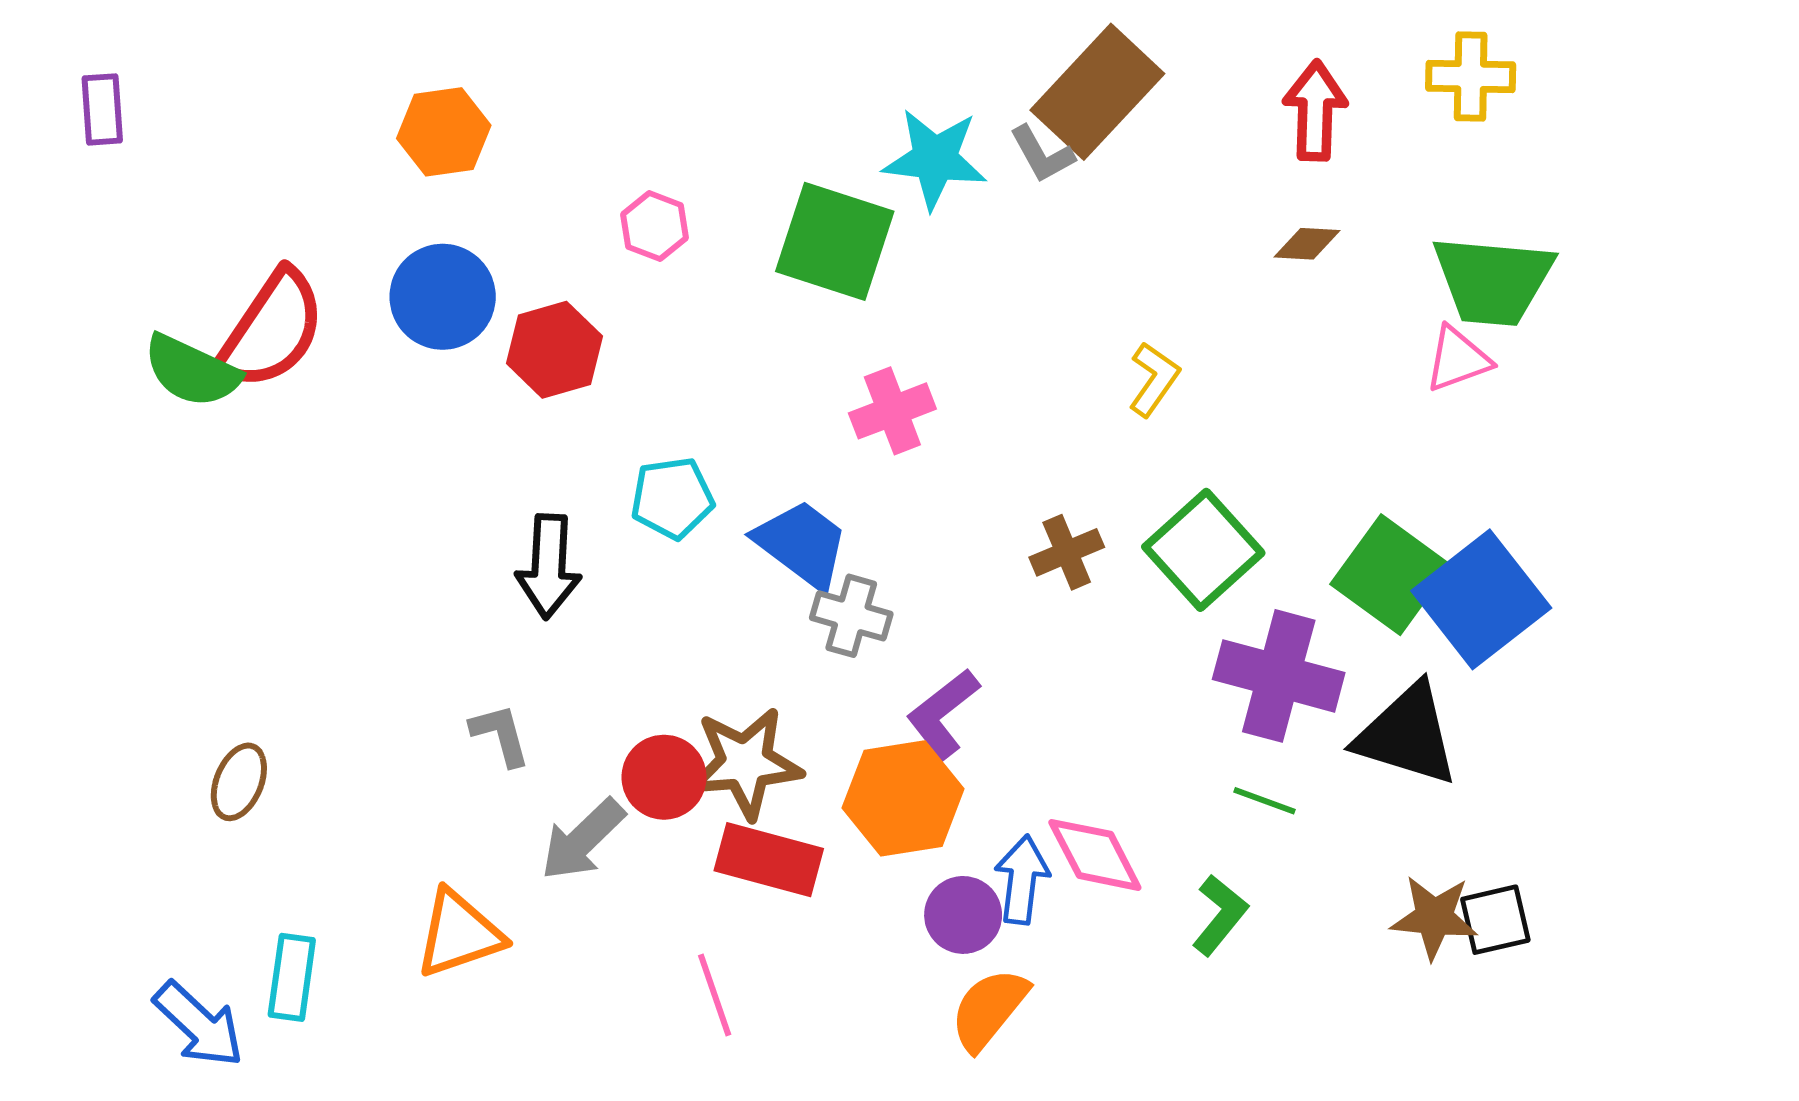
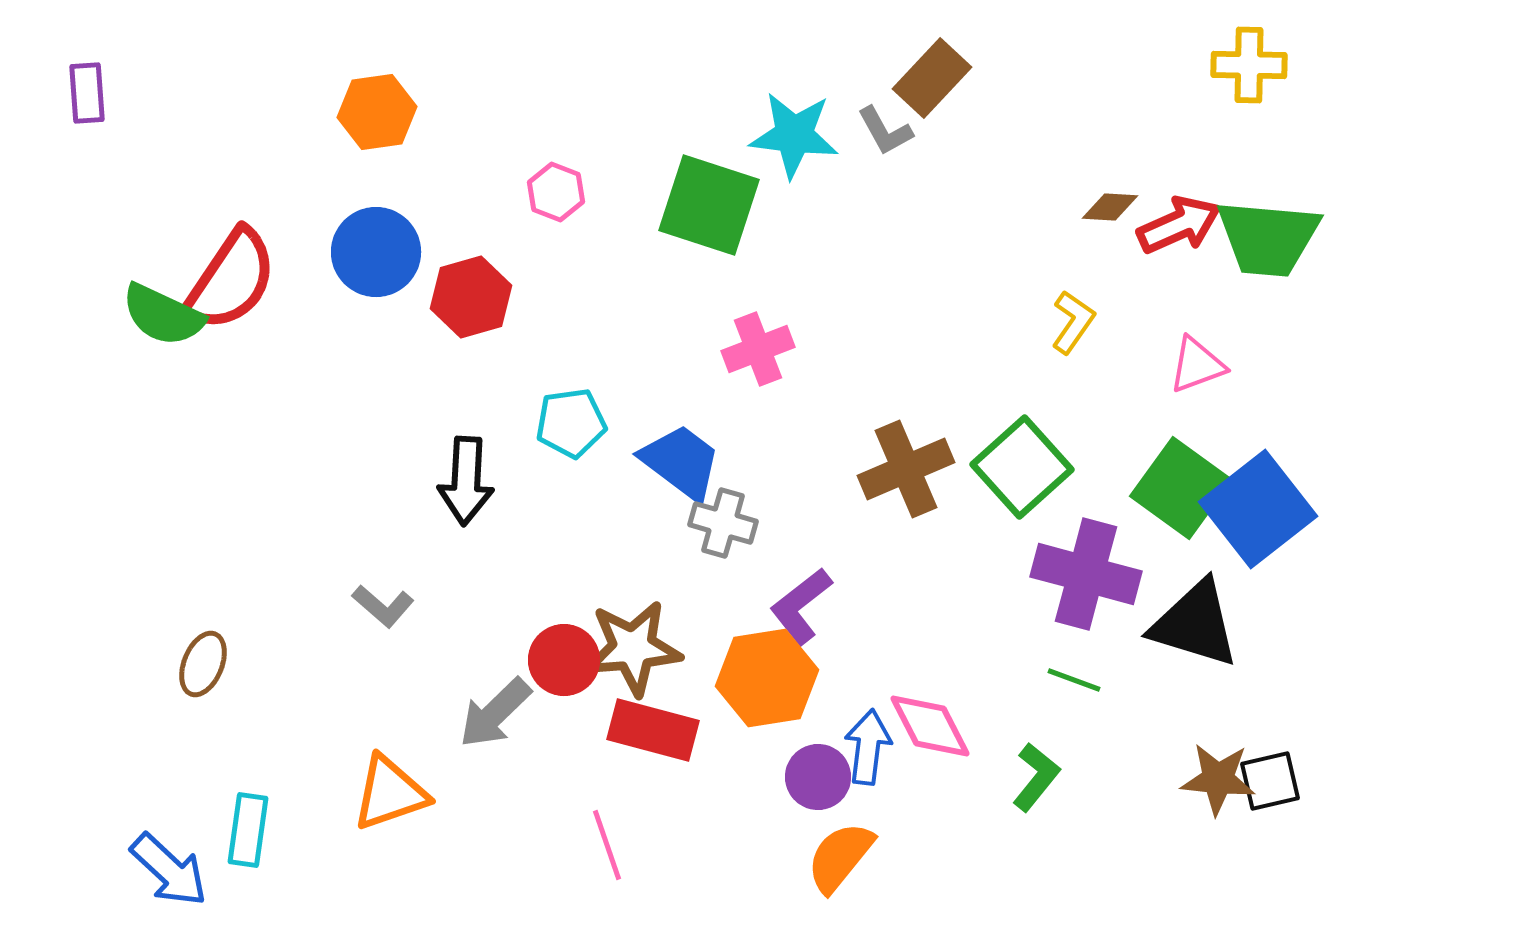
brown rectangle: (1097, 92) -> (932, 78), size x0.7
red arrow: (1315, 111) -> (1179, 225), moved, turned 64
pink triangle: (1458, 359) -> (1197, 365), moved
yellow L-shape: (1154, 379) -> (1073, 322), moved
brown cross: (1067, 552) -> (906, 469), size x1.5
gray L-shape: (500, 735) -> (383, 606), moved, turned 146

